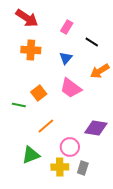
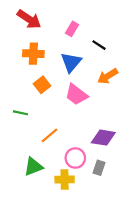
blue triangle: (66, 58) -> (71, 62), size x1.5
orange square: (39, 93) -> (42, 85), moved
gray rectangle: (83, 168) -> (99, 168), moved

